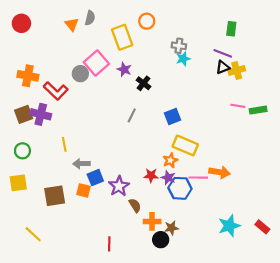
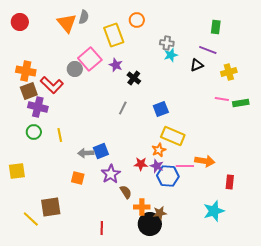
orange triangle: (72, 24) -> (67, 23), size x1.5
black triangle: (223, 67) -> (197, 65), moved
yellow cross: (237, 70) -> (229, 72), moved
brown square: (24, 114) -> (29, 91), moved
green circle: (22, 151) -> (34, 132), moved
gray arrow: (81, 164) -> (86, 153), moved
blue square: (95, 178) -> (101, 151), moved
brown square: (55, 196) -> (51, 207), moved
red rectangle: (262, 227) -> (230, 182), moved, turned 56
black circle: (161, 240) -> (150, 224), size x1.5

